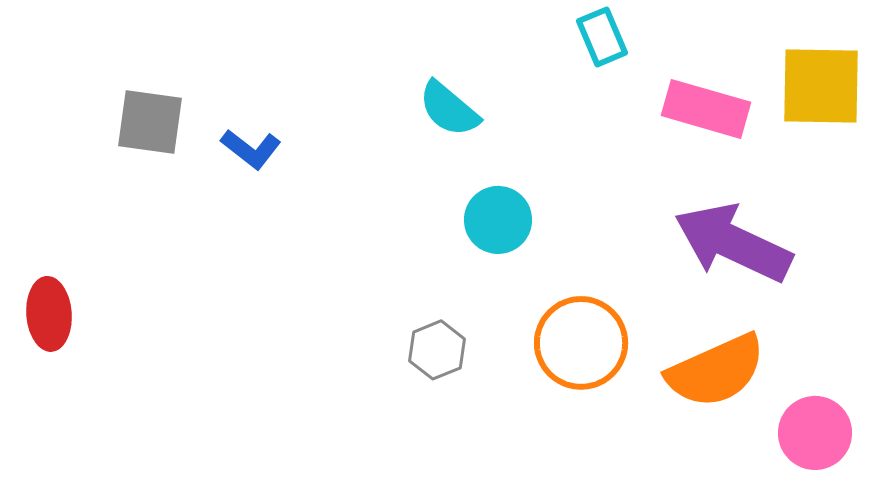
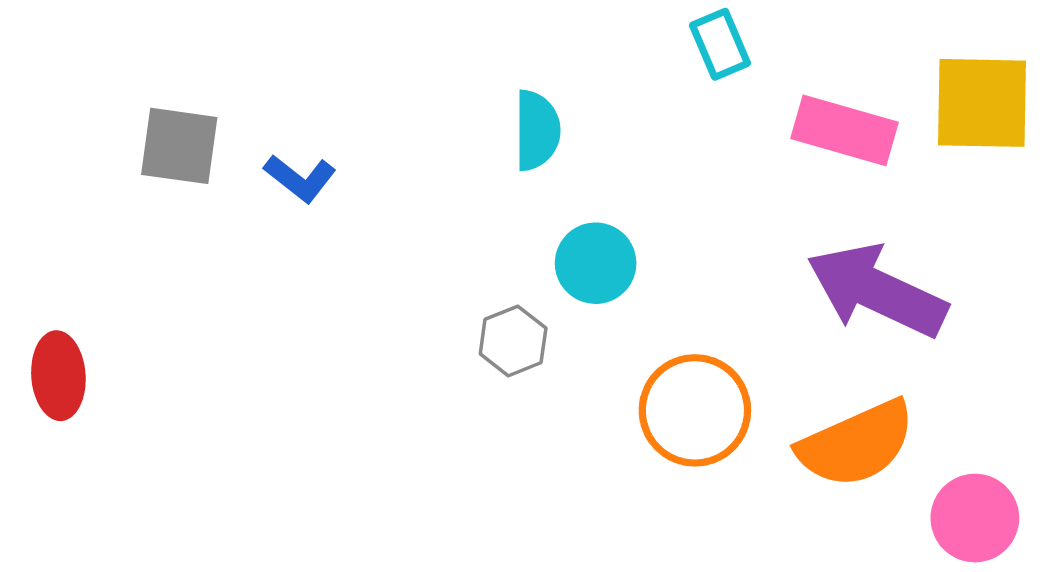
cyan semicircle: (449, 109) -> (537, 130), turned -130
gray hexagon: (437, 350) -> (513, 341), moved

